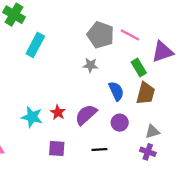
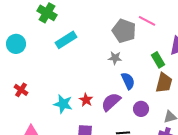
pink line: (130, 35) -> (147, 21), moved
cyan rectangle: (35, 45) -> (66, 40), turned 30
blue semicircle: (116, 91) -> (128, 81), moved

